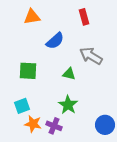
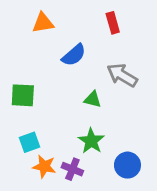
green square: (28, 71) -> (23, 95), moved
blue circle: (105, 125) -> (127, 165), moved

